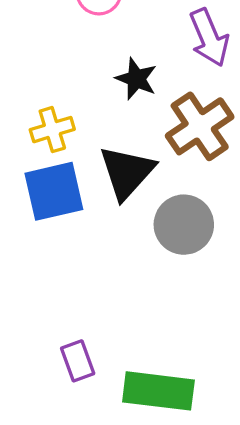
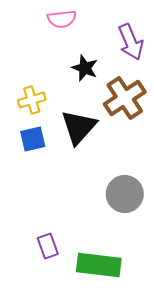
blue square: (54, 191) -> (33, 139), size x0.7
gray circle: (184, 225) -> (125, 194), moved

